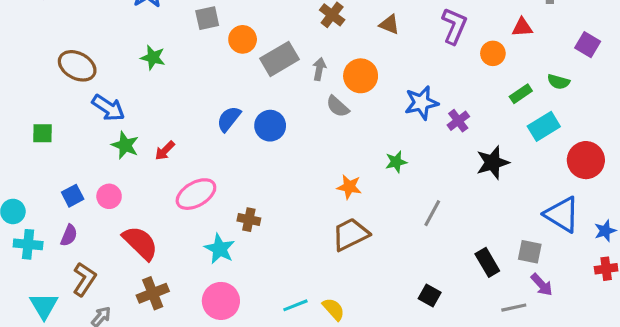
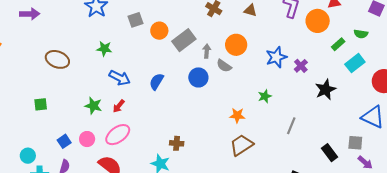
orange circle: (493, 53) -> (318, 21), size x1.5
gray arrow: (319, 69) -> (207, 51), moved
blue arrow: (108, 108) -> (120, 78), moved
blue circle: (270, 126) -> (198, 77), moved
pink ellipse: (196, 194) -> (118, 135), moved

